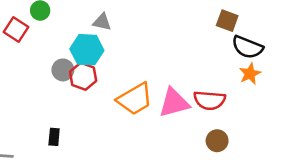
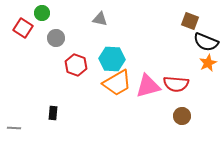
gray triangle: (102, 22) -> (100, 19), moved
cyan hexagon: (87, 50) -> (112, 59), moved
gray circle: (63, 70) -> (56, 38), moved

